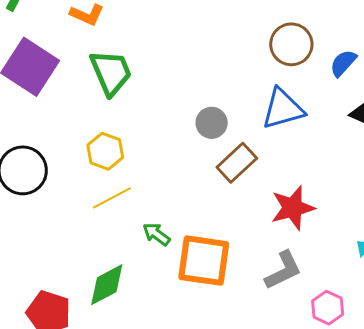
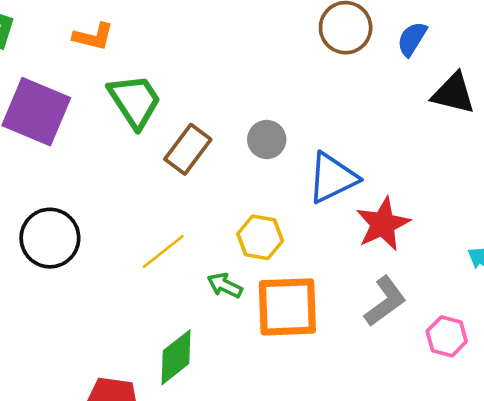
blue triangle: (283, 109) -> (332, 178), moved
yellow hexagon: (105, 151) -> (260, 237), moved
brown rectangle: (237, 163) -> (188, 149), moved

